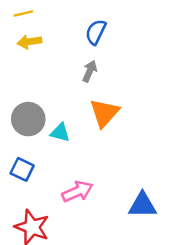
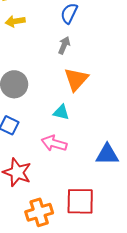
cyan triangle: (60, 133) -> (61, 112), moved
pink arrow: (77, 191) -> (54, 143), turned -140

